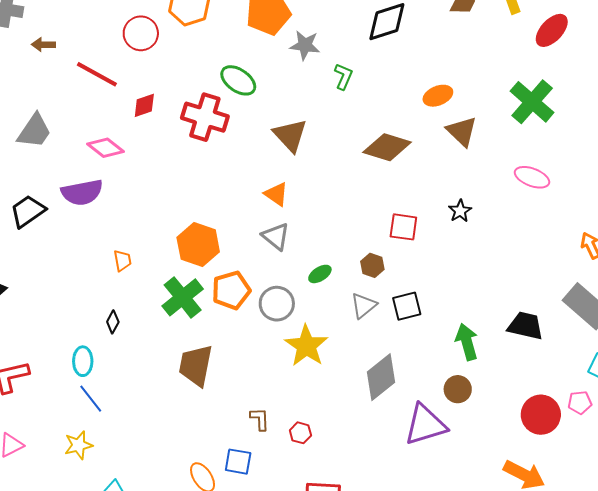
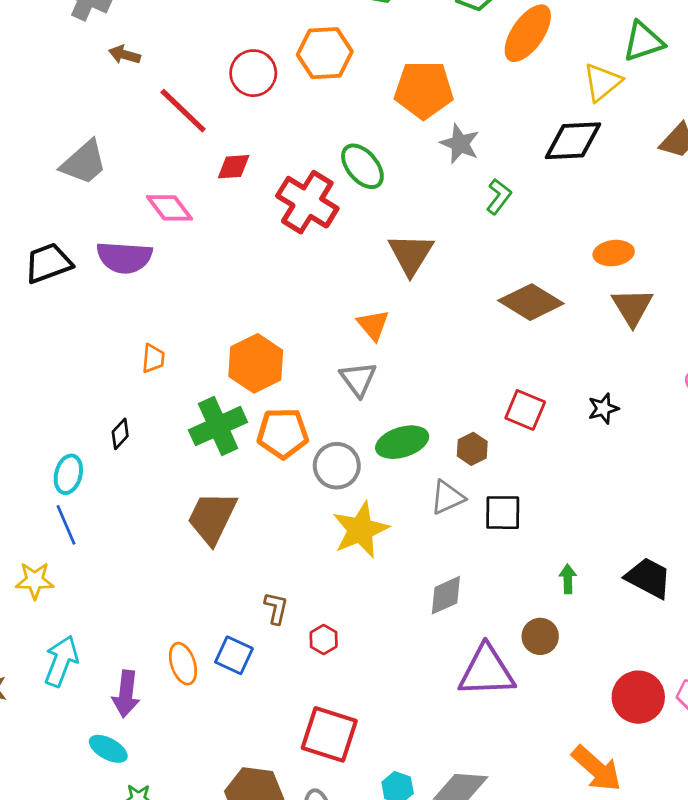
green ellipse: (320, 274) -> (402, 442), size x1.6
green arrow: (467, 342) -> (568, 579), size x0.6
gray diamond: (381, 377) -> (446, 595), size x0.7

